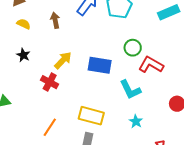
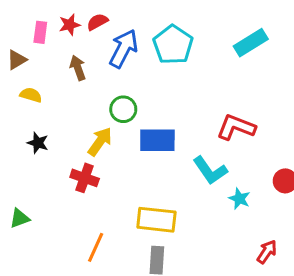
brown arrow: (55, 20) -> (78, 68), moved
green circle: (133, 48) -> (123, 109), moved
cyan star: (136, 121) -> (239, 199), moved

